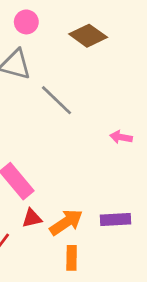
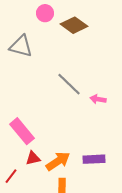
pink circle: (26, 22) -> (45, 13), moved
gray line: (57, 100) -> (69, 84), moved

